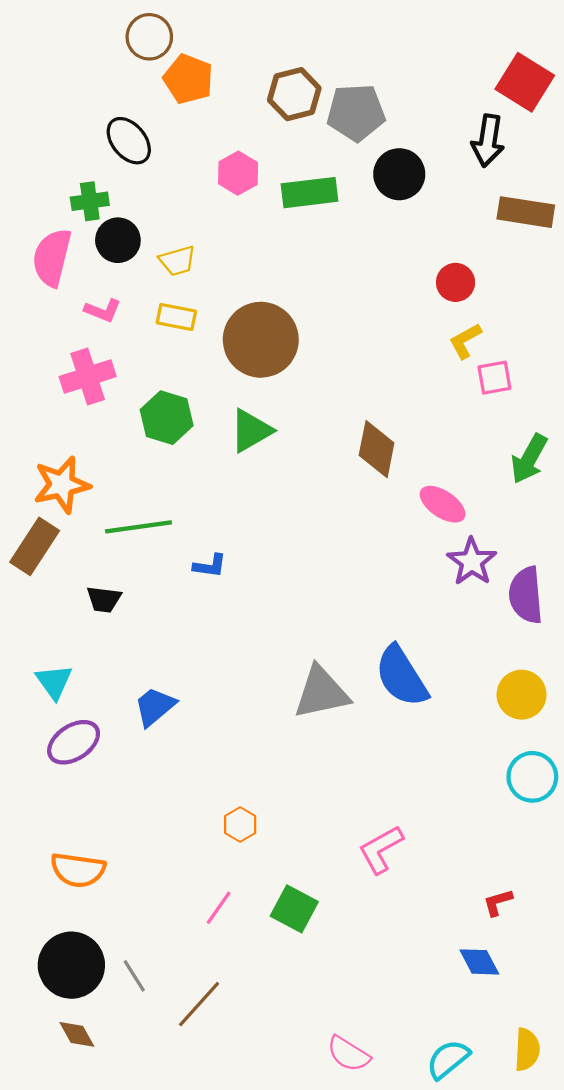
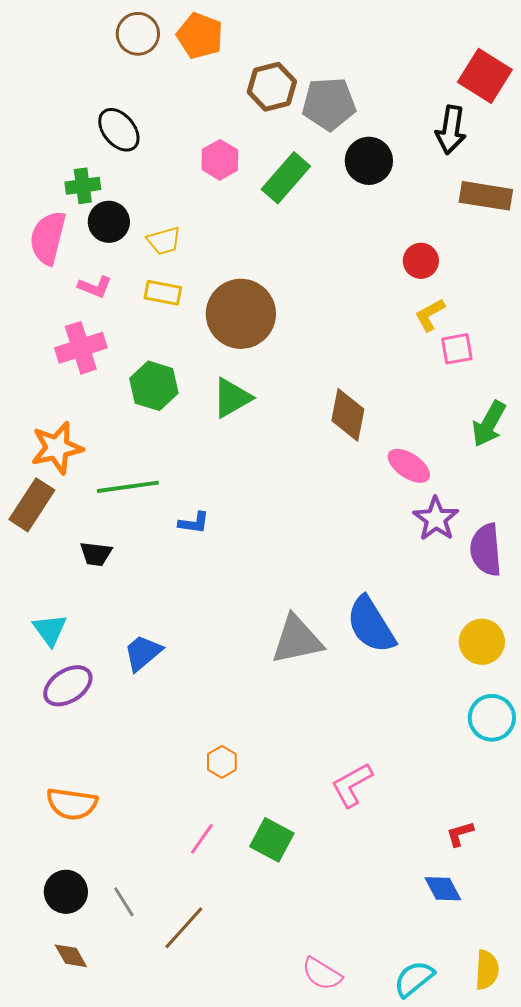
orange pentagon: (188, 79) -> (200, 36), moved
green rectangle: (309, 193) -> (286, 178), turned -42
black circle: (71, 965) -> (66, 892), size x0.7

